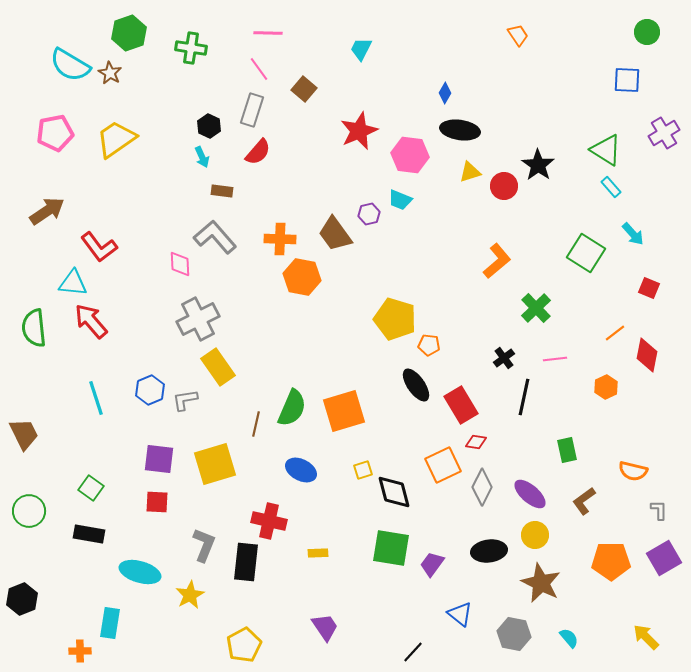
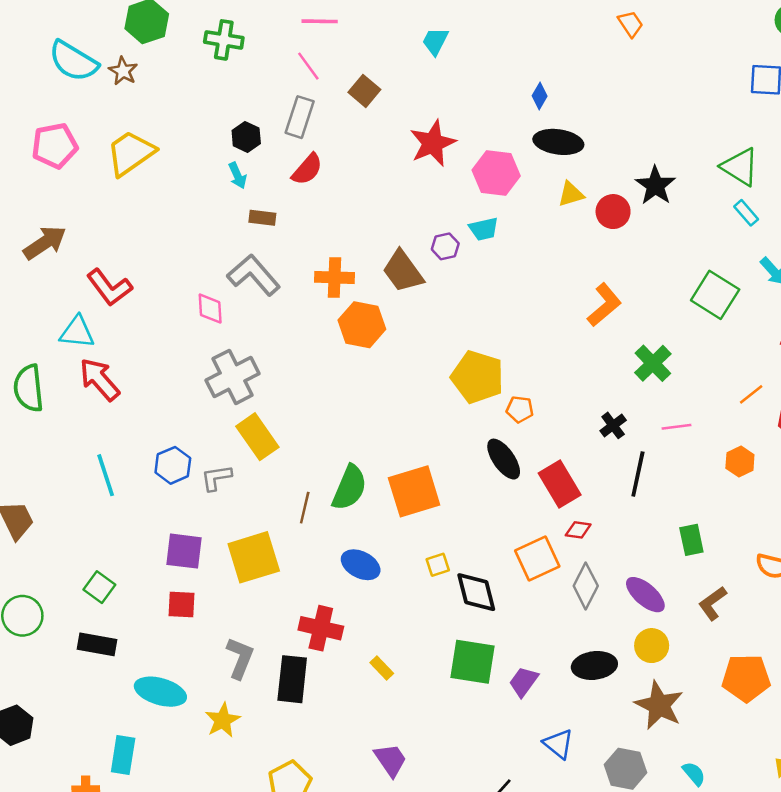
cyan trapezoid: (400, 200) -> (484, 229), turned -35
yellow rectangle: (318, 553) -> (382, 668), turned 48

